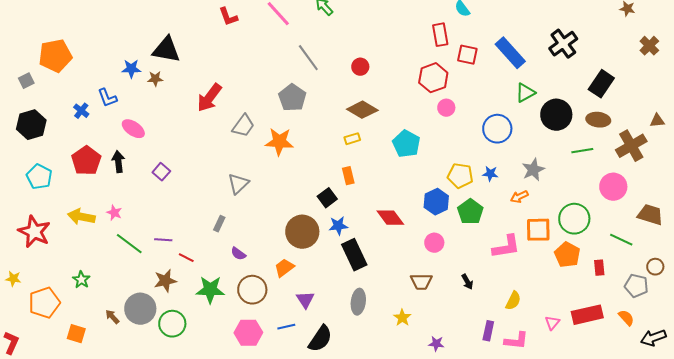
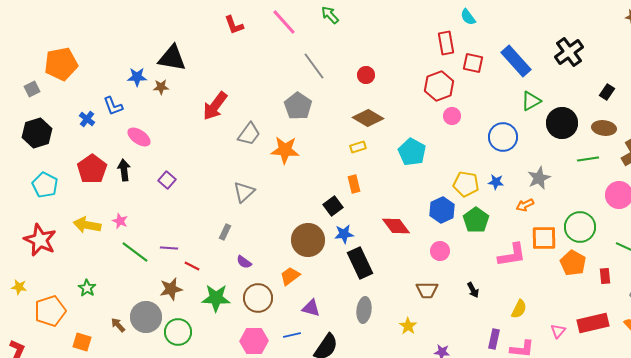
black rectangle: (601, 84) -> (607, 92), size x0.6
purple triangle: (305, 300) -> (311, 308), turned -42

